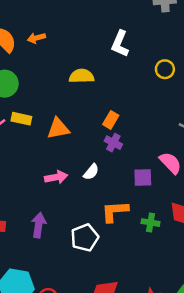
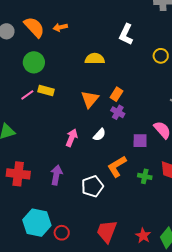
orange triangle: (58, 129) -> (90, 99), moved, turned -42
pink arrow: (56, 177) -> (72, 138), turned -60
orange L-shape: (115, 211) -> (117, 166), turned -30

